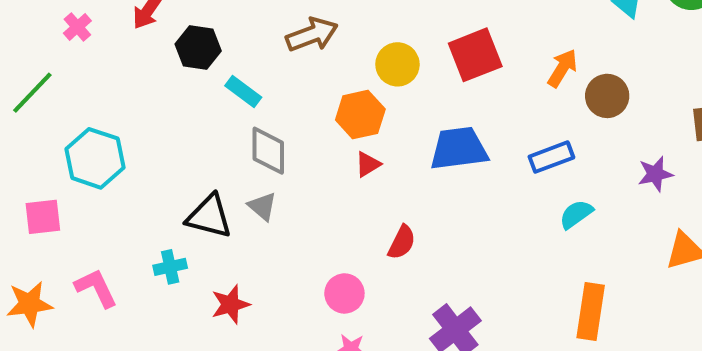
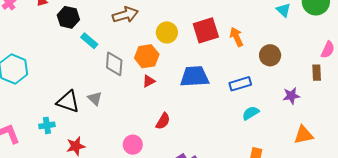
orange arrow: (562, 68) -> (236, 37), moved, turned -60
gray diamond: (268, 151) -> (114, 64), moved

